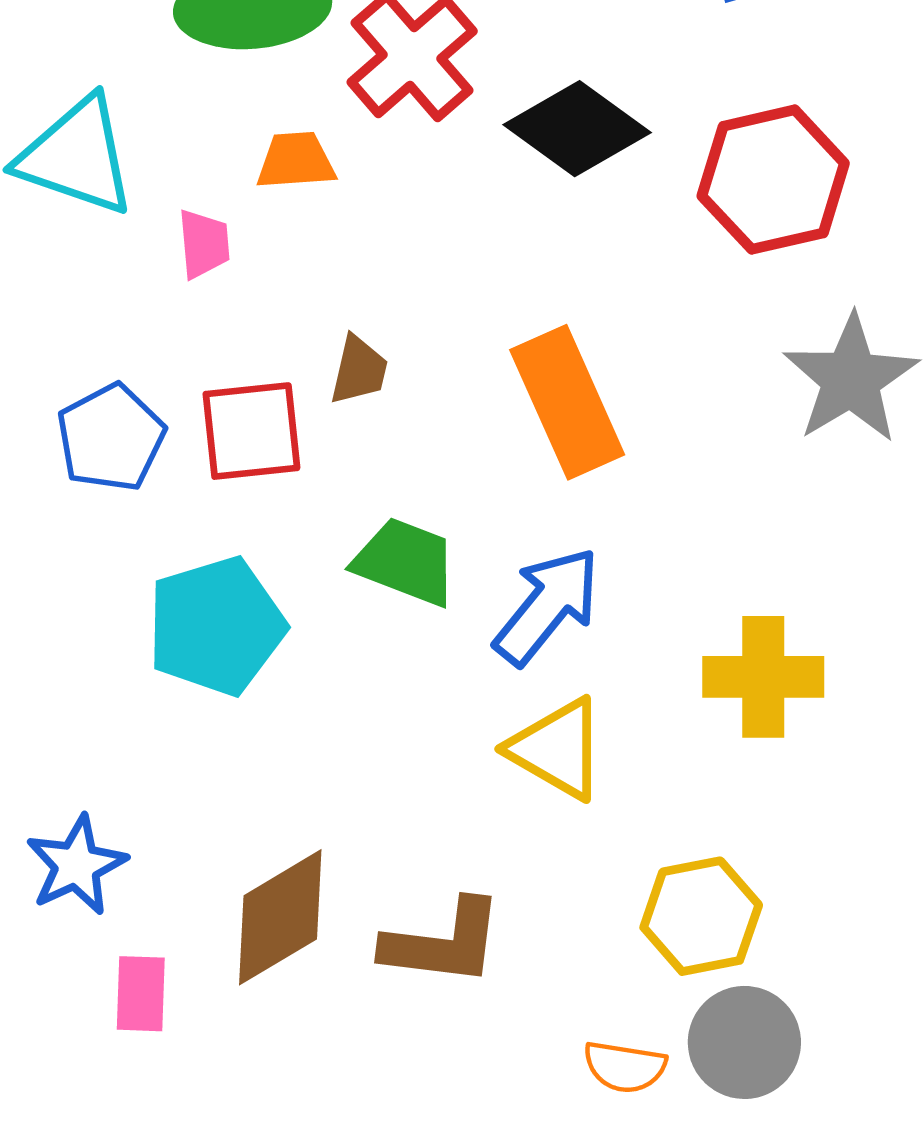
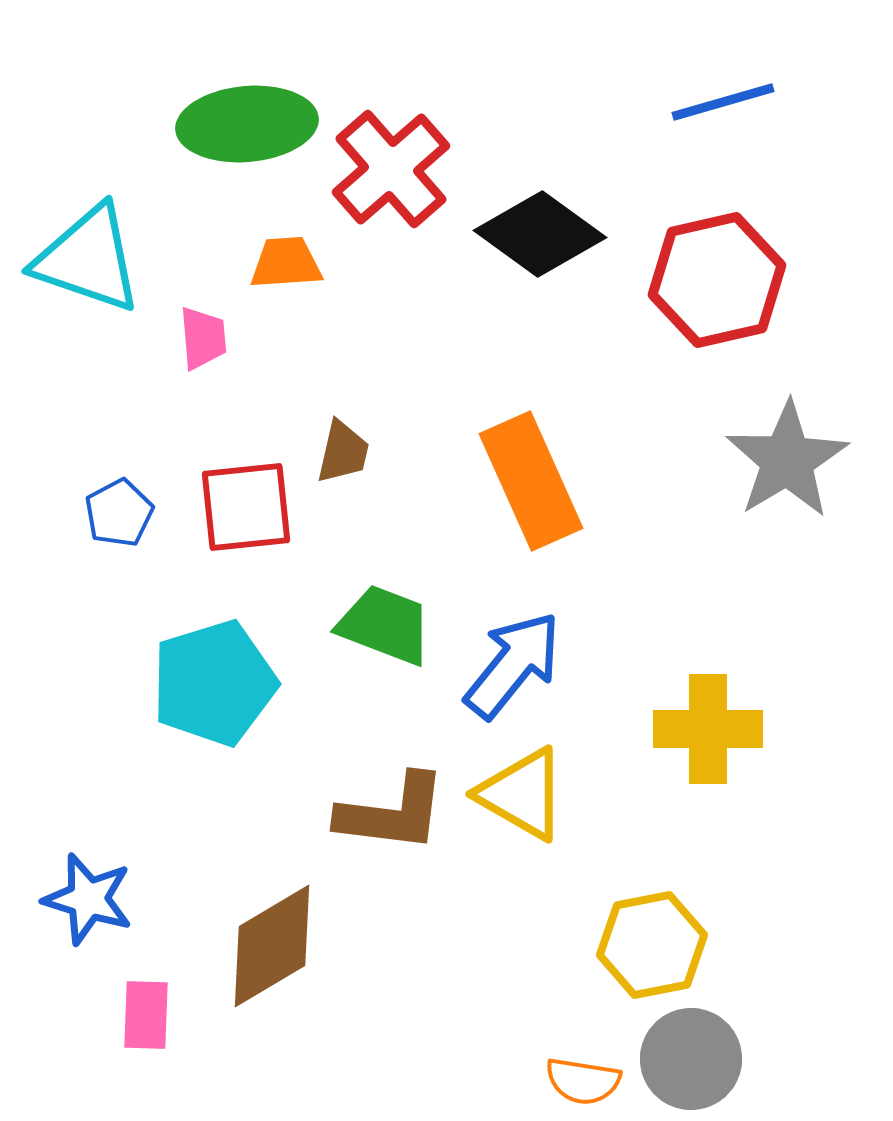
blue pentagon: (111, 438) -> (119, 513), size x0.7
blue star: (76, 865) -> (88, 899), turned -30
brown L-shape: (443, 943) -> (392, 813), moved

